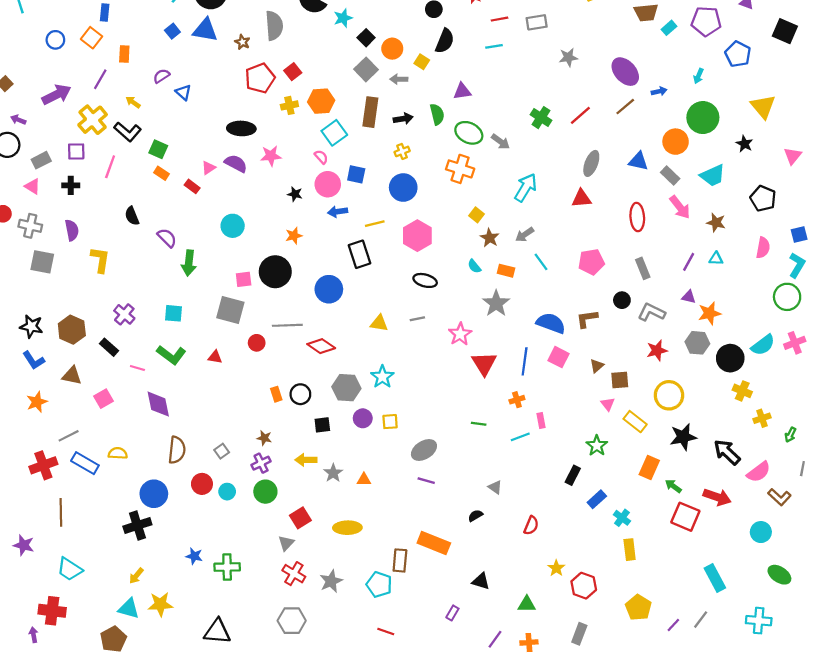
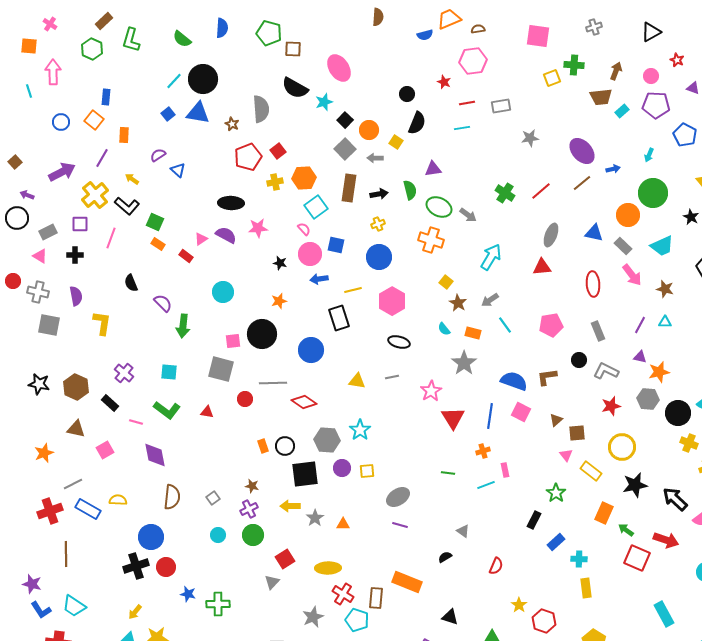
blue L-shape: (34, 360) -> (41, 610), moved
black square: (322, 425) -> (305, 474), size x1.8
red circle: (202, 484) -> (166, 567), moved
cyan cross: (622, 518) -> (579, 559), turned -35
red cross: (294, 574) -> (343, 594), moved

